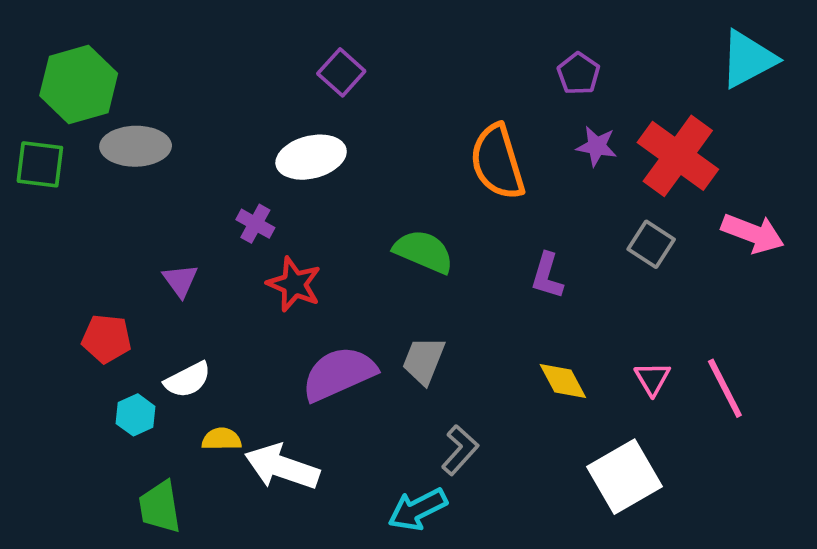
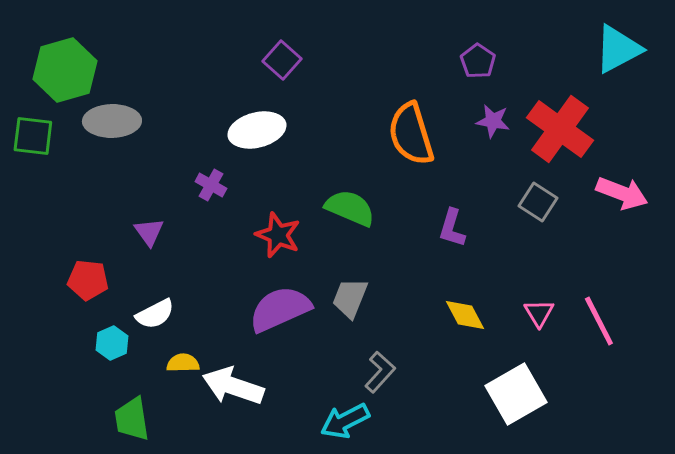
red star: (294, 284) -> (278, 235), moved

